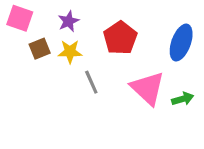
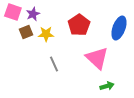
purple star: (68, 21) -> (33, 14), moved
gray line: (91, 82) -> (54, 64), moved
green arrow: (183, 99) -> (107, 86), moved

